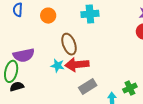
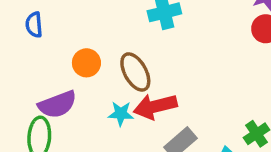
orange circle: (48, 16) -> (86, 63), moved

